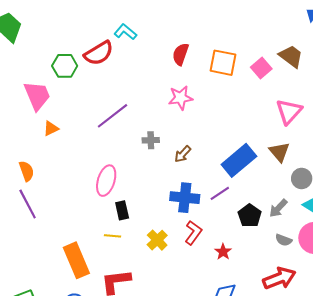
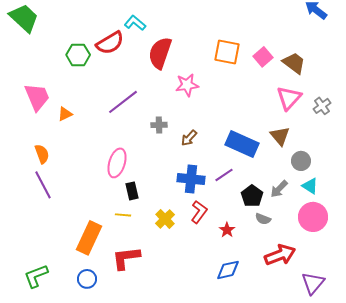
red semicircle: (181, 54) -> (160, 53), moved, size x1.5
brown trapezoid: (291, 56) -> (294, 63), moved
pink trapezoid: (37, 96) -> (37, 97), moved
blue rectangle: (239, 160) -> (242, 144), turned 64
gray semicircle: (284, 240) -> (263, 219), moved
orange rectangle: (76, 260) -> (89, 238), turned 48

